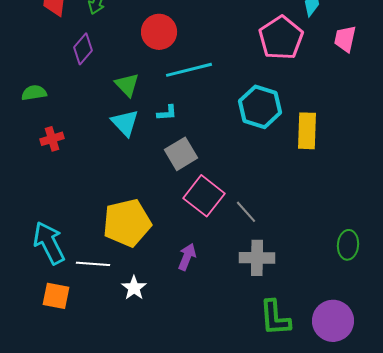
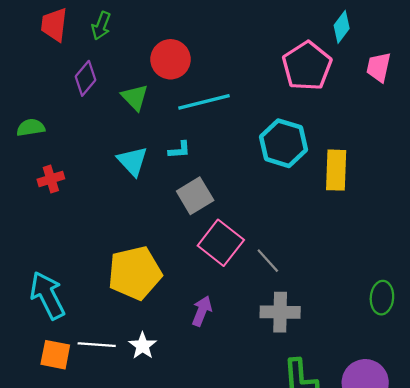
green triangle: (127, 85) -> (135, 97), moved
white line: (93, 264) -> (97, 345), moved

